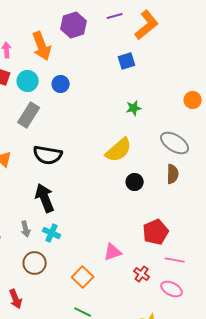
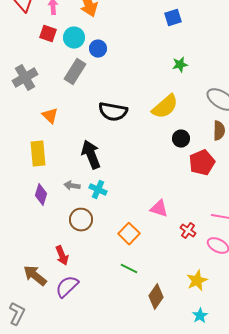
blue circle: (61, 84) -> (98, 49), moved
black semicircle: (48, 155) -> (113, 112), moved
gray arrow: (26, 229) -> (72, 186), turned 112
red pentagon: (156, 232) -> (202, 163), moved
pink triangle: (113, 252) -> (159, 209), turned 36

